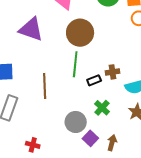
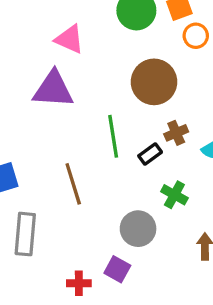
purple triangle: (31, 29) -> (53, 89), moved
brown circle: (80, 33) -> (154, 82), moved
purple square: (90, 138) -> (117, 269), moved

